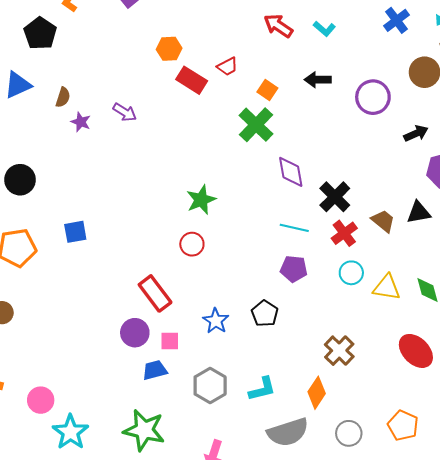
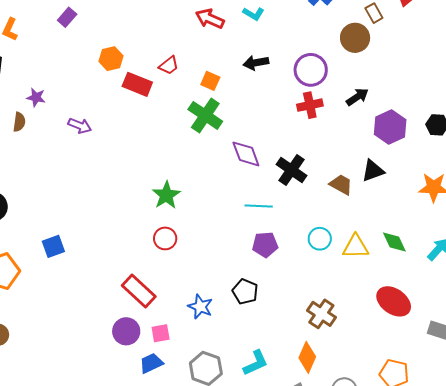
purple star: (81, 122) -> (36, 97), moved
red cross: (344, 233) -> (310, 105), moved, turned 35

